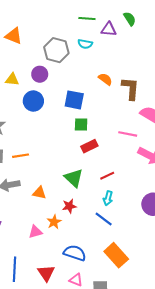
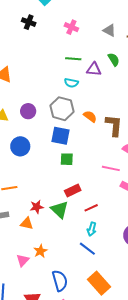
gray hexagon: (56, 50) -> (62, 109), moved
blue circle: (33, 101) -> (20, 146), moved
red rectangle: (89, 146) -> (73, 191), moved
red star: (69, 206) -> (37, 207), moved
pink triangle: (35, 232) -> (23, 260), turned -32
blue semicircle: (75, 253) -> (60, 281), turned 55

